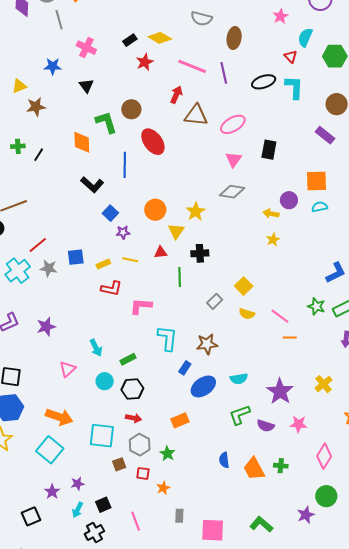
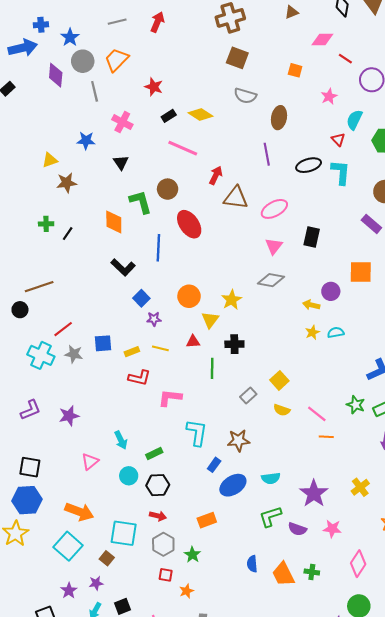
red star: (145, 62) -> (154, 87), moved, turned -30
pink line: (192, 66) -> (183, 148), moved
cyan semicircle: (320, 207) -> (336, 332), moved
cyan cross: (18, 271) -> (41, 355), turned -30
brown square: (119, 464) -> (107, 558), moved, turned -32

